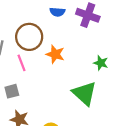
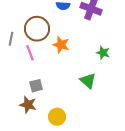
gray square: (12, 91) -> (36, 86), moved
green triangle: (85, 93) -> (88, 81), size x0.7

